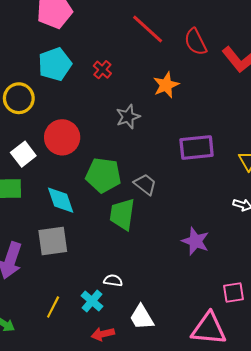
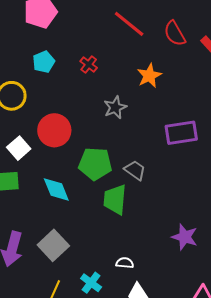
cyan pentagon: (55, 64) -> (44, 62), size x0.7
gray square: (53, 241) -> (53, 245), moved, turned -32
purple star: (195, 241) -> (185, 237), moved
white semicircle: (113, 281) -> (125, 263), moved

